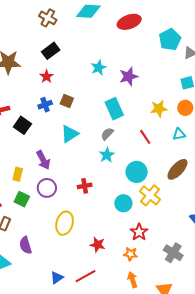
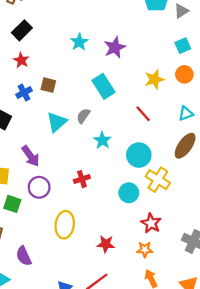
gray semicircle: (107, 134) -> (83, 116), moved
cyan triangle: (179, 134) -> (186, 114), moved

